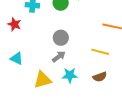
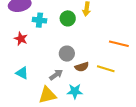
gray arrow: (59, 57) -> (56, 75), moved
brown semicircle: (100, 77) -> (82, 67), moved

